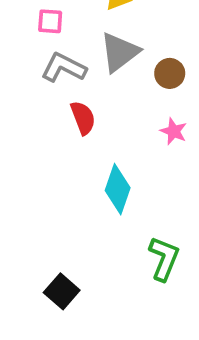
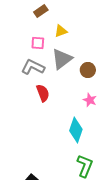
pink square: (50, 21) -> (38, 43), moved
cyan diamond: (118, 189) -> (76, 130), moved

